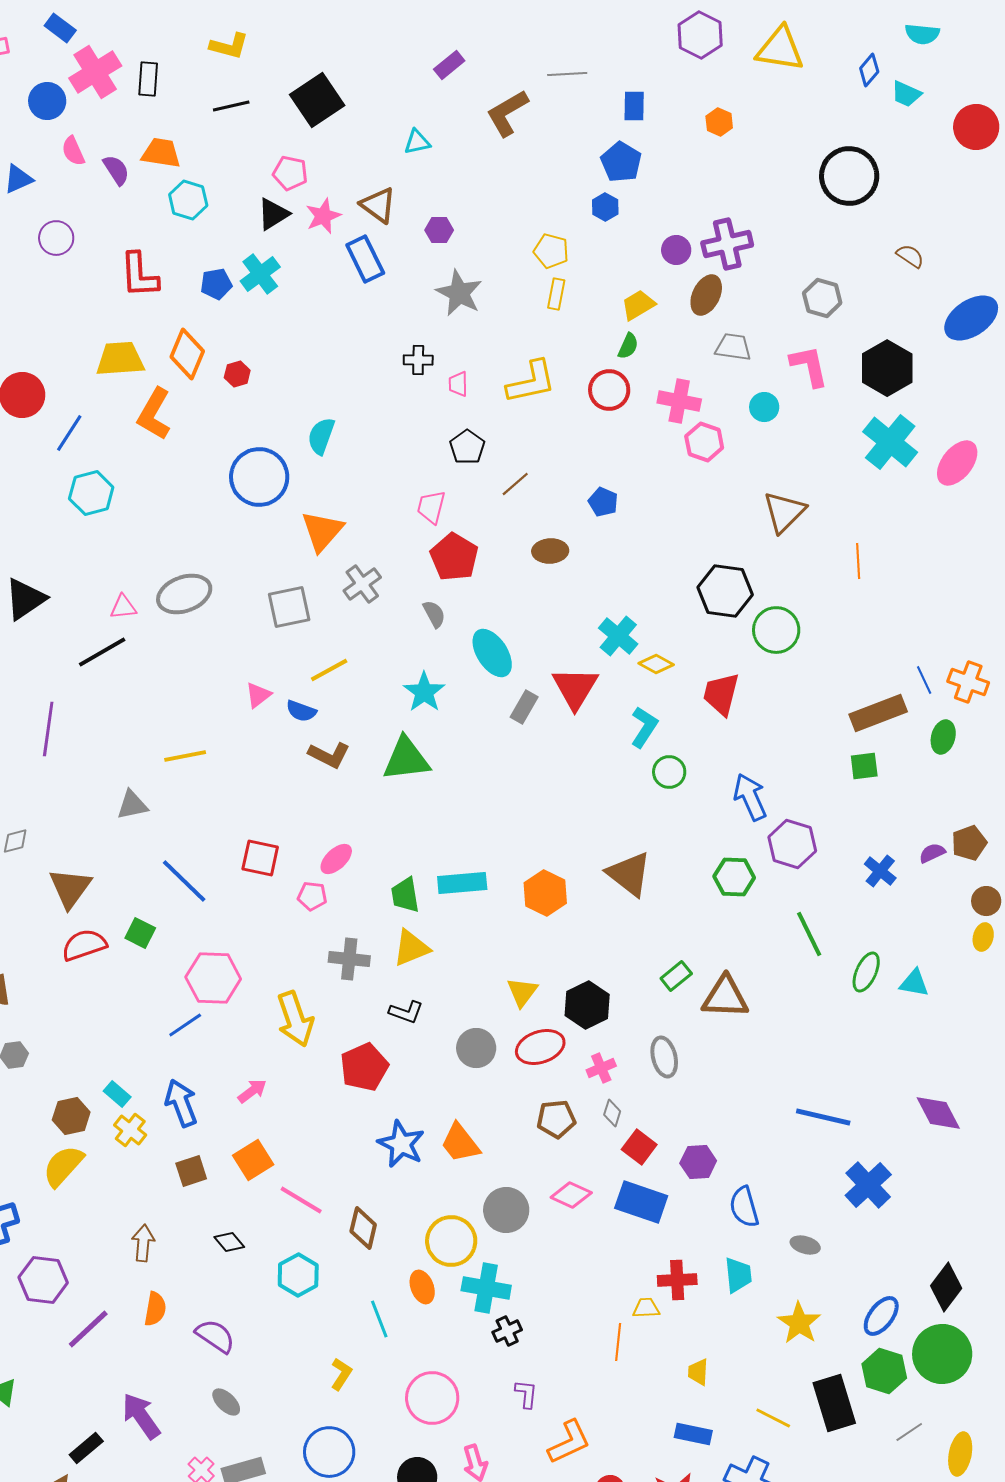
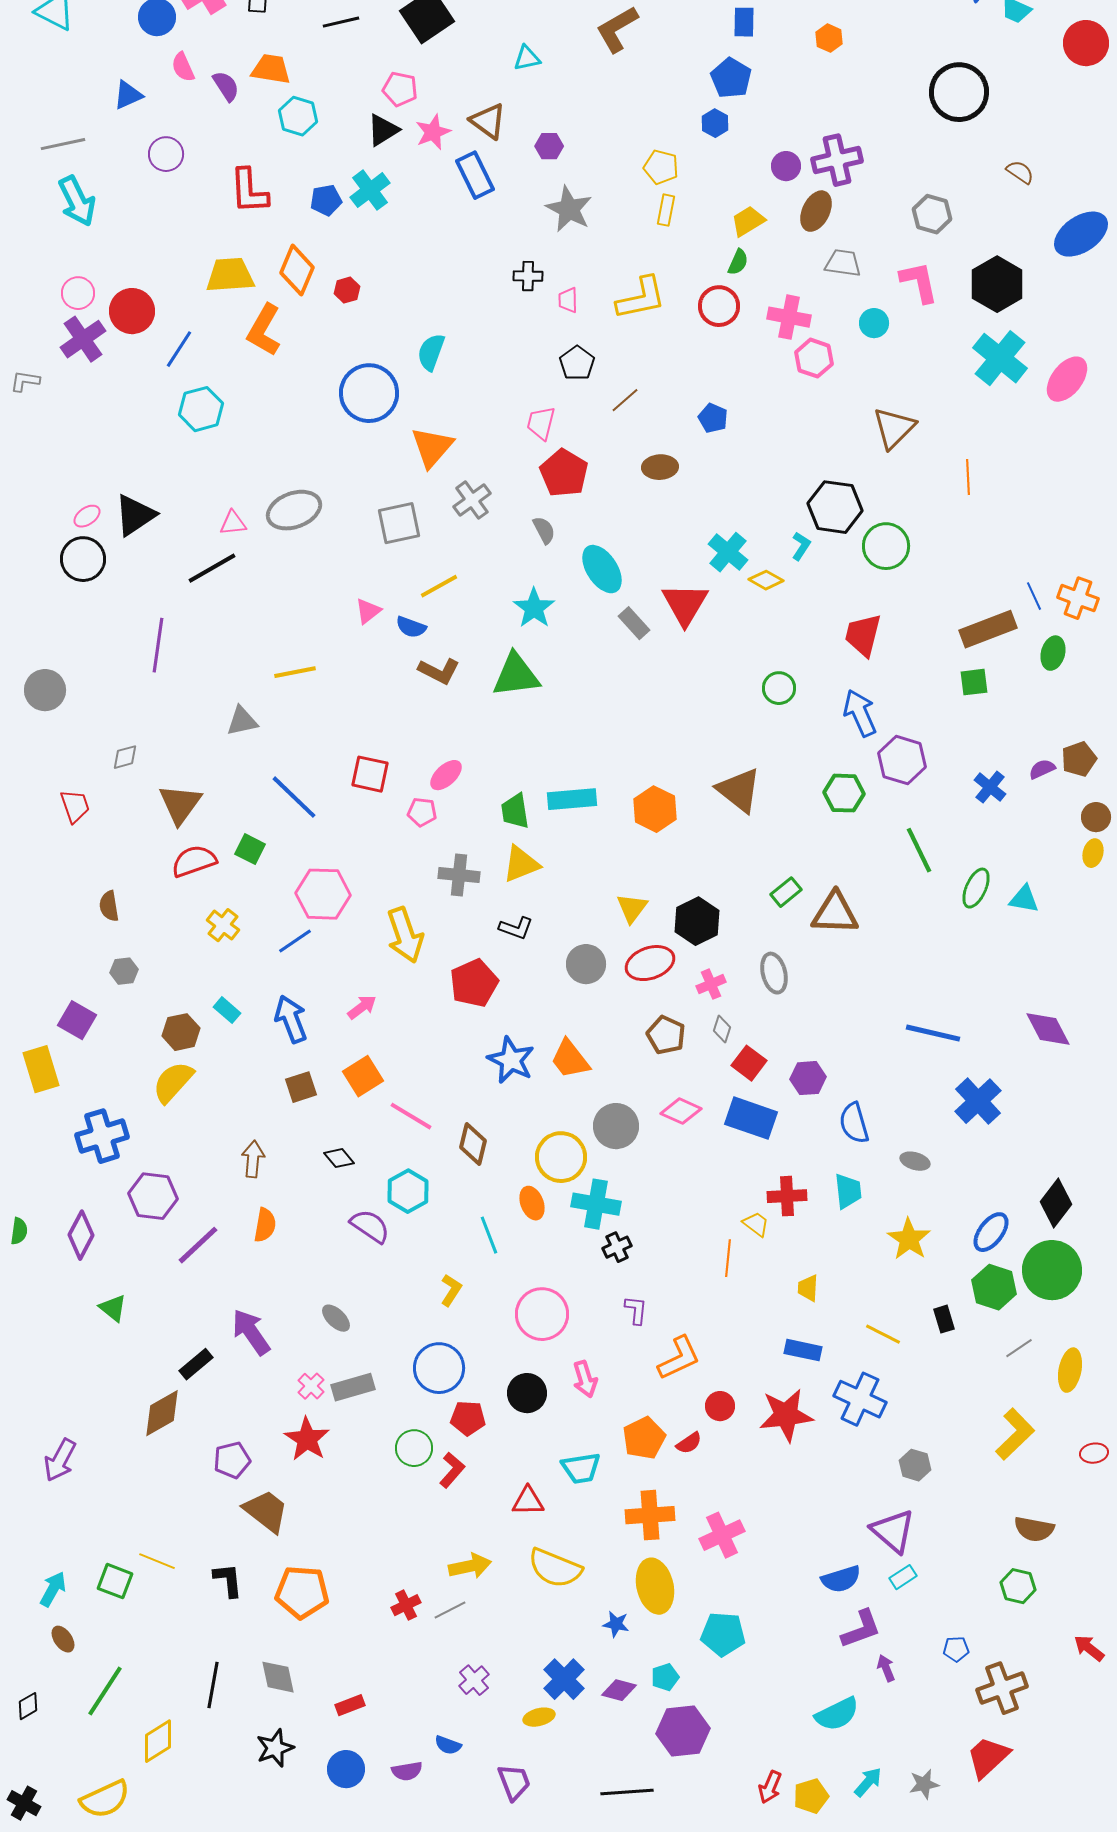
red trapezoid: (721, 694) -> (863, 635), moved
gray rectangle: (524, 707) -> (634, 623), turned -72
cyan L-shape: (644, 727) -> (801, 546), moved, size x0.7
brown pentagon: (556, 1119) -> (666, 1035), turned 30
yellow cross: (130, 1130) -> (223, 925), moved
yellow trapezoid: (646, 1308) -> (756, 1224), turned 40
purple semicircle: (215, 1336) -> (370, 1226), moved
black rectangle: (834, 1403) -> (944, 1319), size x0.5

